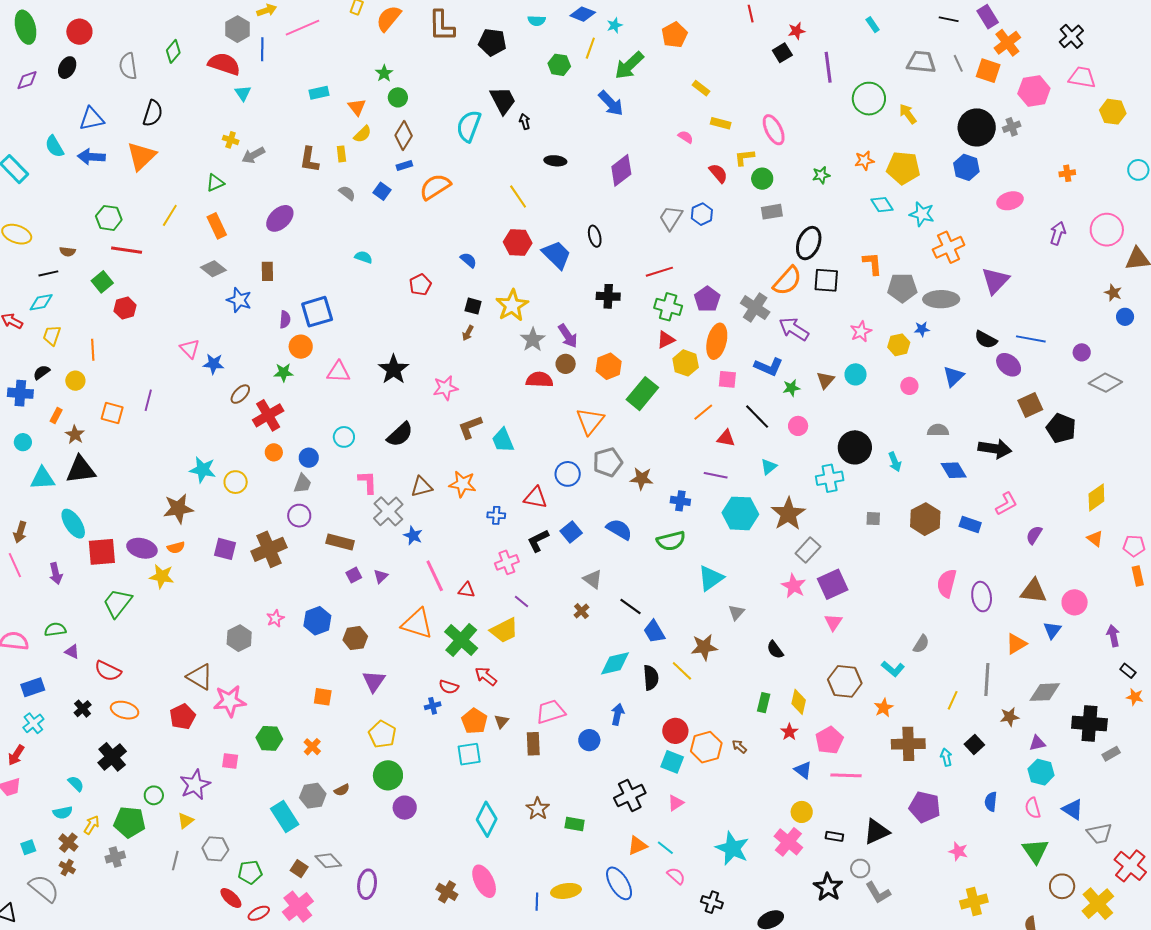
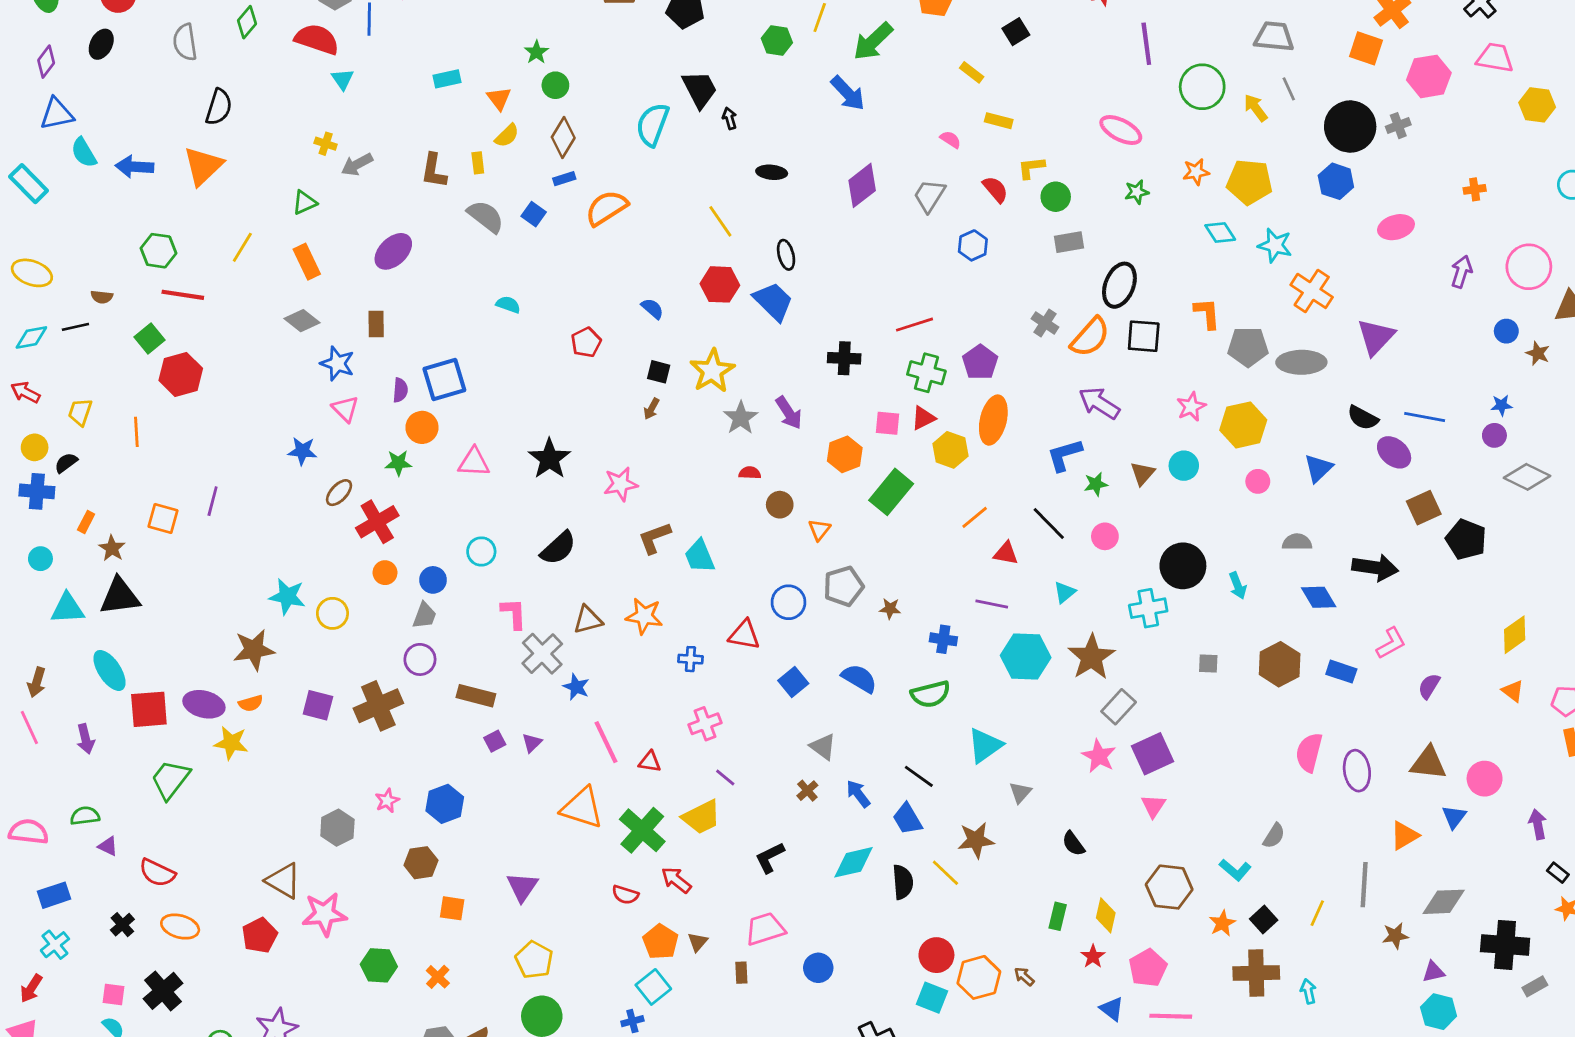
black square: (782, 53) -> (1016, 32), moved
gray line: (958, 63) -> (1289, 89), moved
purple diamond: (27, 80) -> (46, 62), turned -35
blue triangle: (92, 119) -> (57, 114), moved
pink ellipse: (774, 130) -> (1121, 130), moved, turned -36
gray semicircle: (347, 193) -> (486, 216), size x1.6
gray trapezoid: (671, 218) -> (929, 196), moved
black ellipse: (595, 236) -> (786, 255), moved
orange cross: (949, 247) -> (1312, 291), turned -32
cyan diamond: (41, 302) -> (31, 337), moved
red hexagon: (125, 308) -> (181, 374), size x1.4
gray cross: (755, 308) -> (1045, 323), moved, size x0.7
blue circle: (1125, 317) -> (1506, 331), moved
blue star: (922, 329) -> (1502, 405), moved
yellow hexagon: (899, 345) -> (1243, 425), size x1.5
pink triangle: (190, 349) -> (345, 409), moved
brown circle: (566, 364) -> (780, 505), moved
blue L-shape: (769, 367) -> (1064, 455), turned 140
pink square: (727, 379) -> (888, 423), moved
red semicircle: (539, 380) -> (750, 473), size x0.6
yellow circle: (75, 381) -> (35, 447), moved
orange triangle: (590, 421) -> (819, 530), size x0.6
brown star: (642, 479) -> (890, 609), size x0.7
black L-shape: (538, 541) -> (770, 858), moved
black line: (630, 606) -> (919, 776), moved
brown hexagon: (355, 638) -> (421, 863), moved
blue cross: (433, 706) -> (632, 1021), moved
blue arrow: (618, 714) -> (858, 794), moved, turned -50
brown rectangle: (533, 744) -> (741, 973), size x0.7
black square: (974, 744) -> (1264, 919), moved
cyan square: (469, 754) -> (653, 987), turned -30
pink square: (230, 761) -> (114, 995), moved

